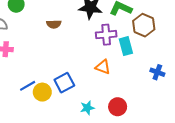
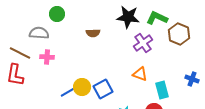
purple cross: (106, 35) -> (143, 43), turned -30
cyan rectangle: (126, 46) -> (162, 90), moved
yellow circle: (42, 92) -> (82, 87), moved

